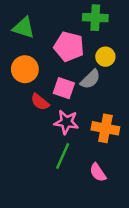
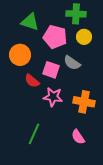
green triangle: (24, 28) -> (30, 22), moved
yellow circle: (105, 57) -> (84, 37), moved
gray semicircle: (90, 79) -> (72, 63), turned 78
green line: (63, 156) -> (34, 134), moved

